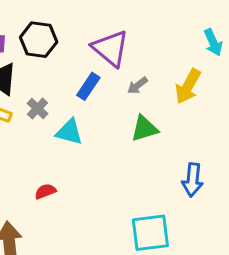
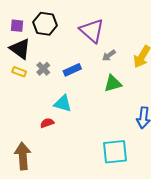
blue rectangle: (88, 86) -> (72, 70), moved, turned 30
cyan triangle: (69, 132) -> (63, 104), moved

